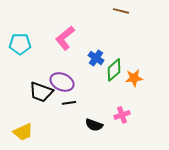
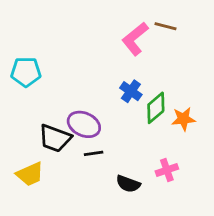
pink L-shape: (65, 38) -> (135, 39), moved
yellow trapezoid: (23, 132) -> (30, 174), moved

